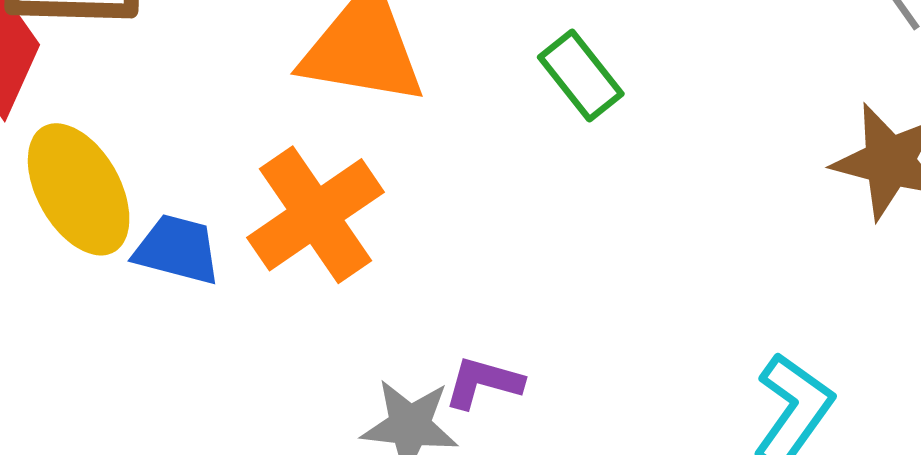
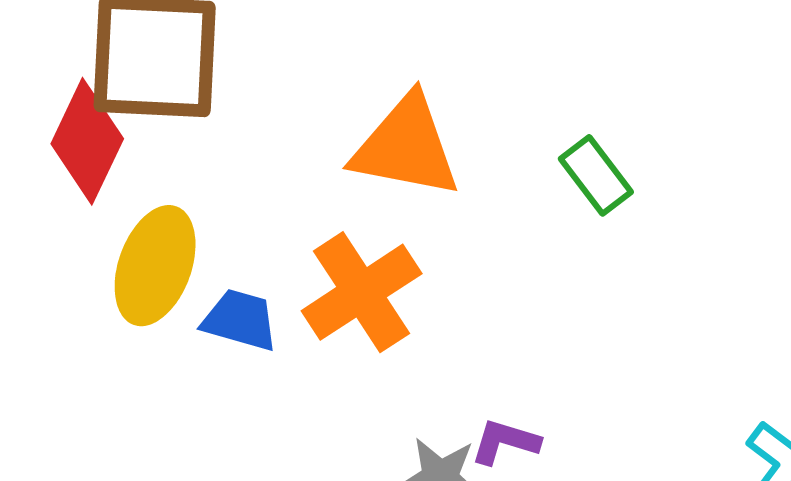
yellow ellipse: (79, 189) -> (155, 266), turned 48

